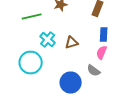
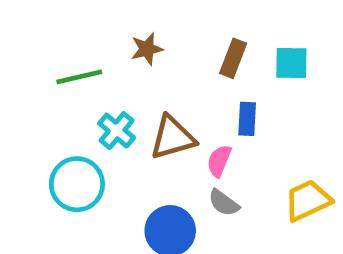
brown triangle: (72, 42) -> (173, 138), size x1.5
pink semicircle: (102, 52) -> (219, 161), moved

